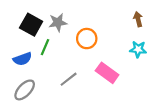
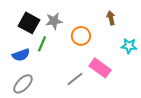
brown arrow: (138, 19) -> (111, 18), moved
gray line: (69, 79) -> (75, 79), moved

